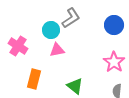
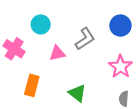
gray L-shape: (71, 18) -> (85, 39), moved
cyan circle: (51, 30) -> (41, 24), moved

